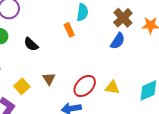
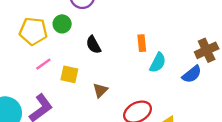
cyan semicircle: (82, 12) -> (158, 63), moved
yellow square: (22, 86) -> (69, 74), moved, turned 35

